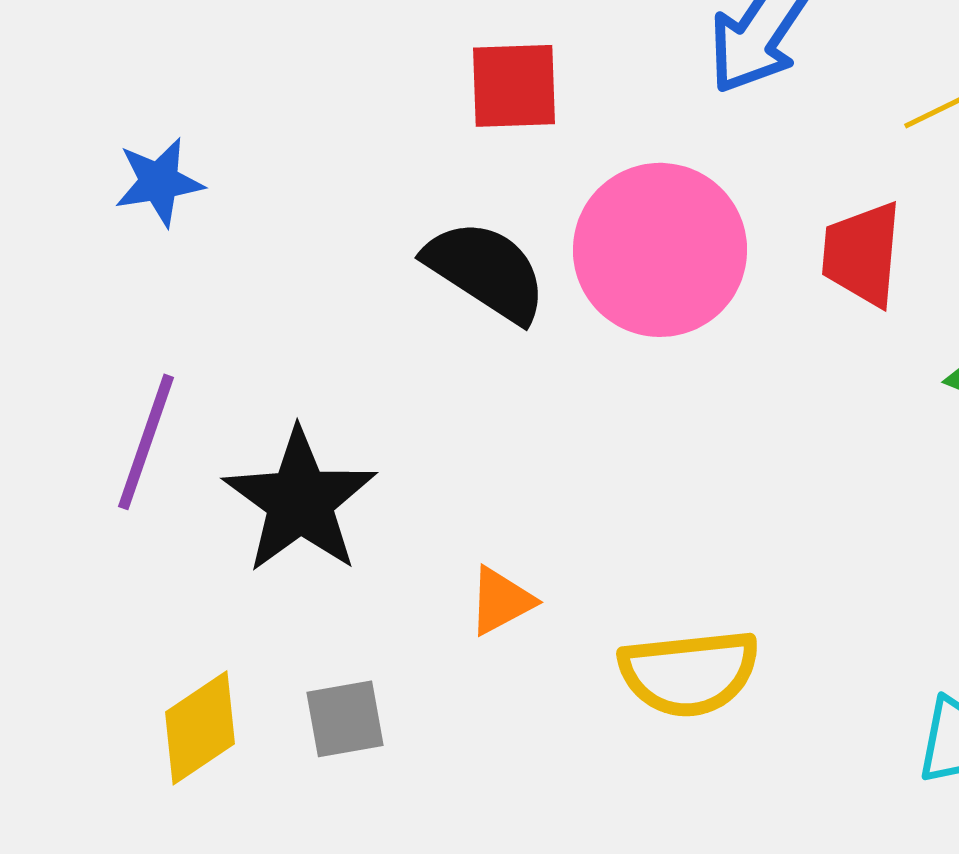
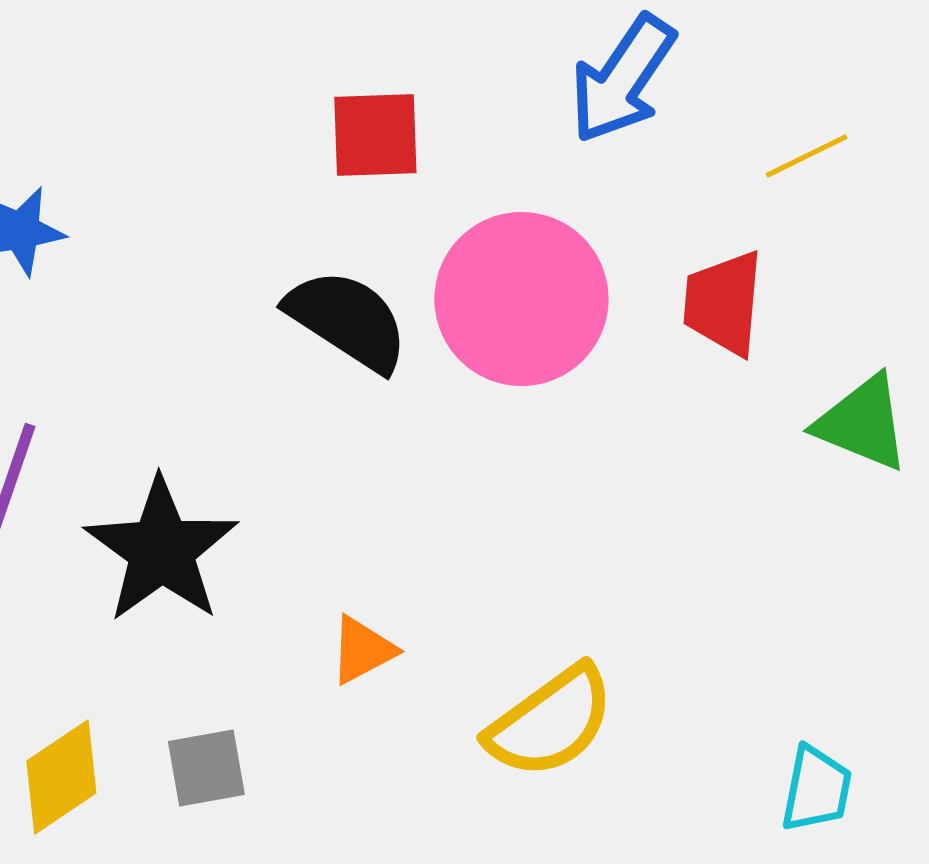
yellow semicircle: (689, 673) -> (550, 722), turned -30

